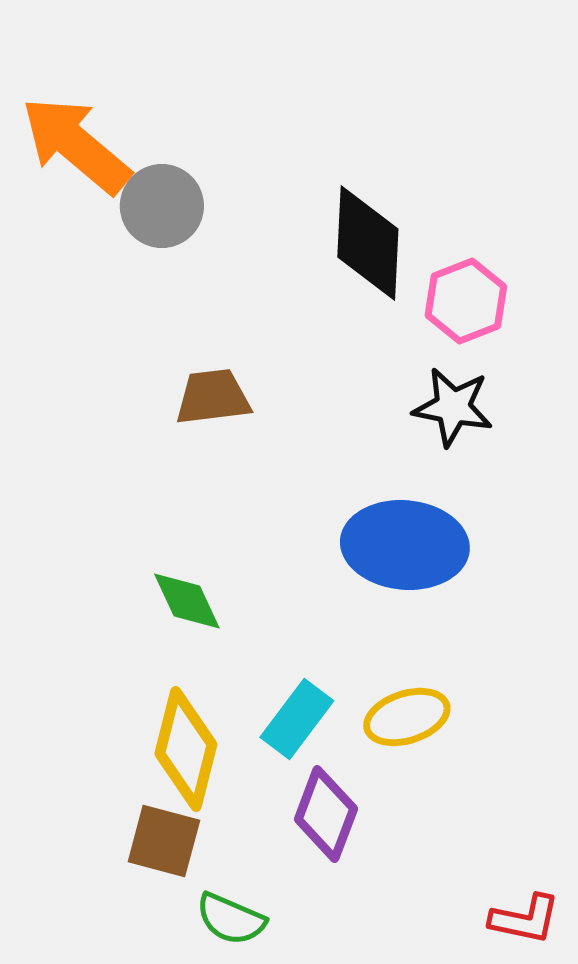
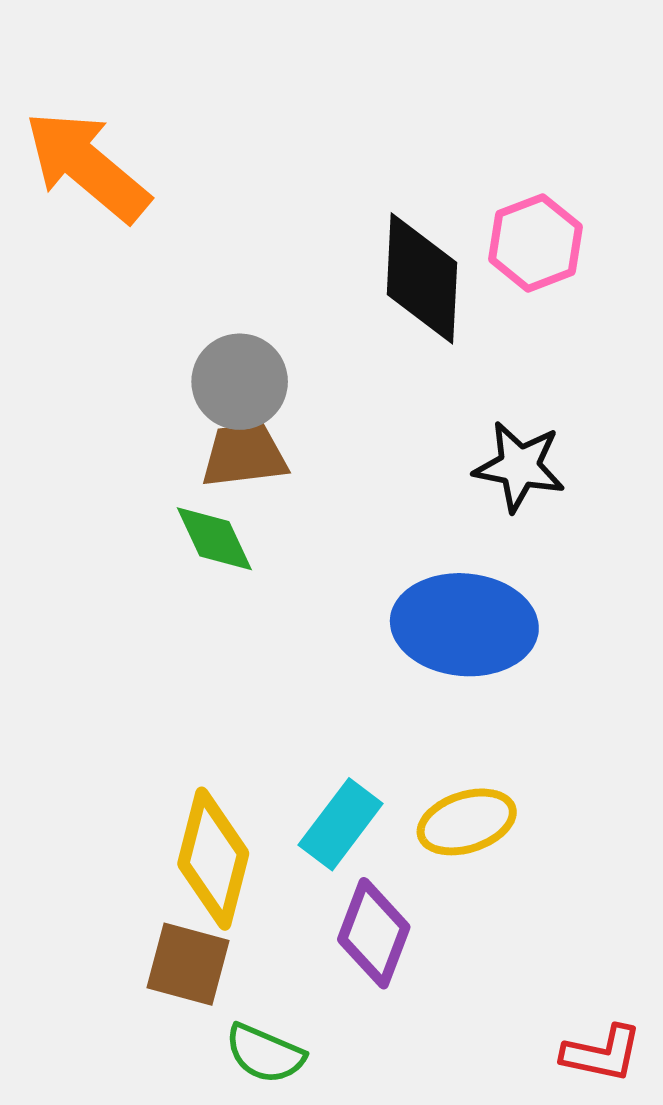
gray circle: (162, 206) -> (240, 382), moved
pink hexagon: (466, 301) -> (535, 243), moved
green diamond: (187, 601) -> (214, 539), moved

